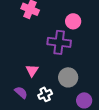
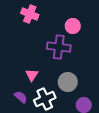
white cross: (45, 94) -> (45, 99), size x1.5

